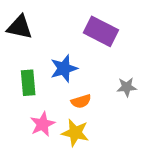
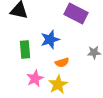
yellow star: (75, 133) -> (58, 84), turned 30

